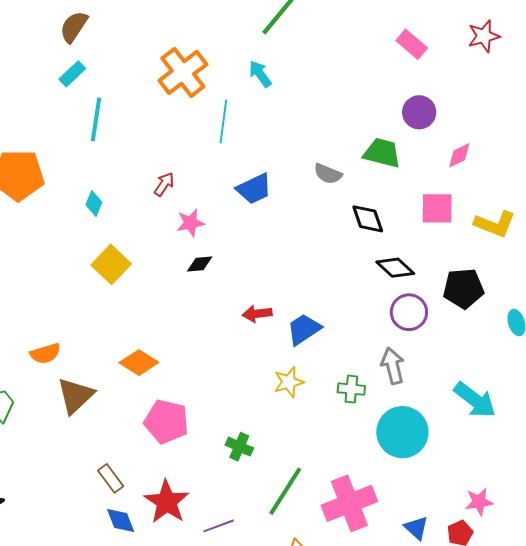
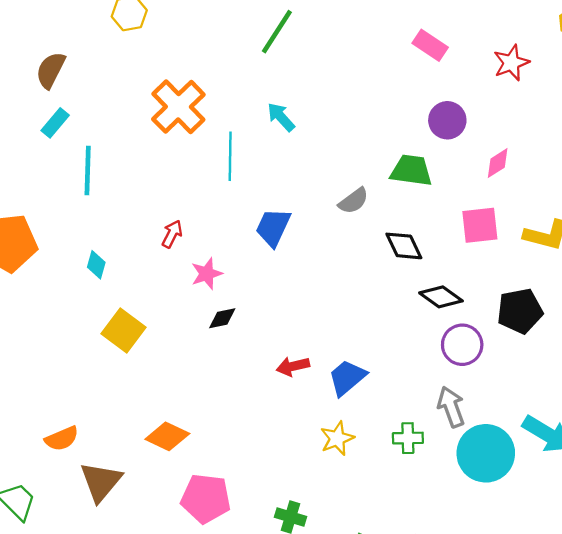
red star: (484, 36) -> (511, 63), moved
cyan arrow: (260, 74) -> (281, 117), moved
gray semicircle: (328, 174) -> (353, 201), turned -52
blue trapezoid: (254, 189) -> (273, 227), turned 147
cyan circle: (402, 432) -> (486, 453), moved

